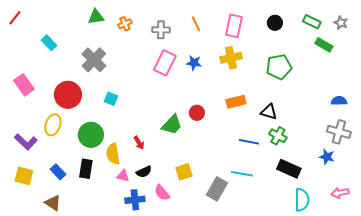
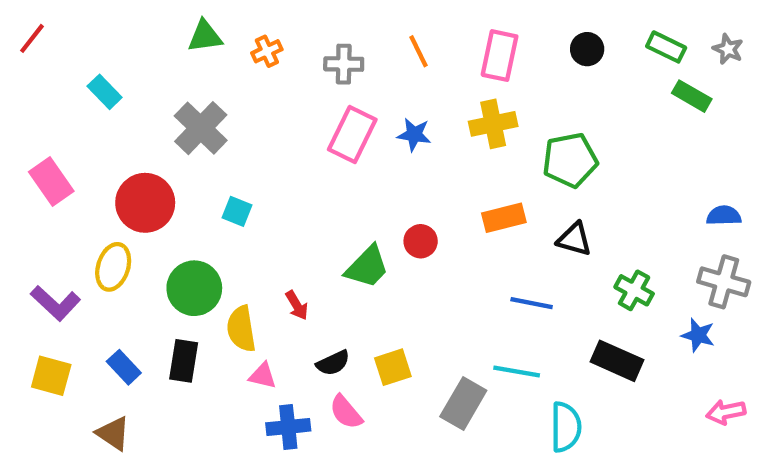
green pentagon: (279, 67) -> (570, 160), moved
green cross: (278, 136) -> (634, 290), moved
black semicircle: (144, 172) -> (333, 363), moved
cyan semicircle: (302, 200) -> (566, 427), moved

